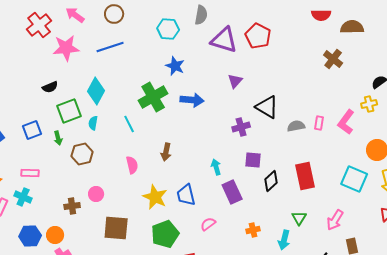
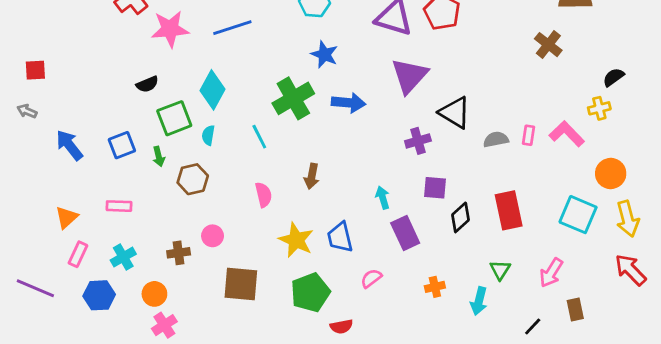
purple triangle: (235, 81) -> (409, 76), size x1.8
pink L-shape: (346, 122) -> (567, 134), turned 100
cyan cross: (23, 197) -> (123, 257), moved, turned 36
blue hexagon: (30, 236) -> (99, 295), moved

